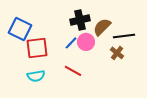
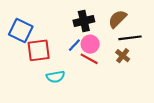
brown semicircle: (102, 27) -> (117, 19), moved
red line: (73, 71) -> (89, 59), moved
cyan semicircle: (36, 76) -> (55, 77), moved

